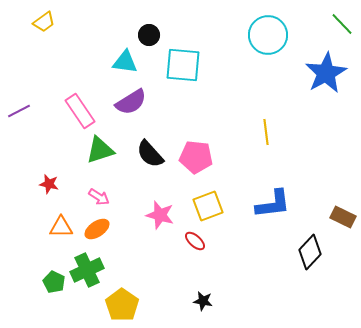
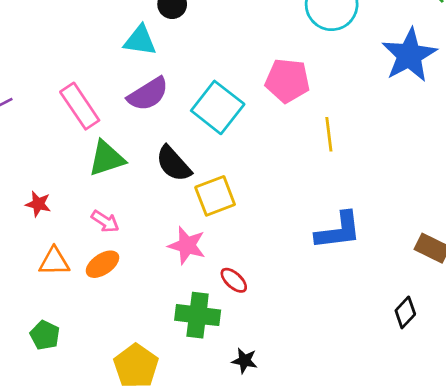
cyan square: (183, 65) -> (218, 107), moved, turned 33
pink pentagon: (196, 157) -> (287, 81), moved
yellow square: (208, 206) -> (215, 196), moved
black diamond: (310, 252) -> (405, 312), moved, size x0.7
green cross: (87, 270) -> (198, 315), moved, turned 32

